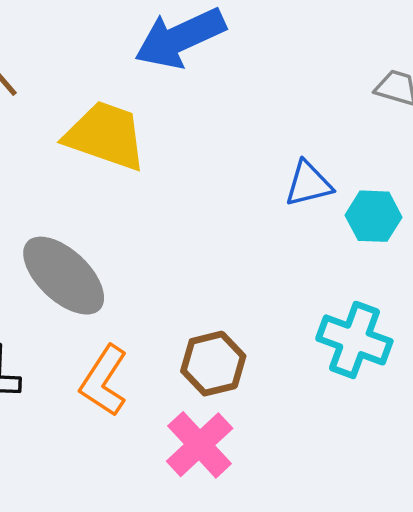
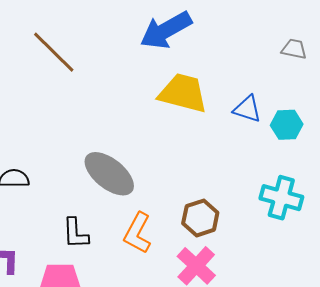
yellow trapezoid: (106, 136) -> (183, 93), moved
blue triangle: (309, 184) -> (247, 109), turned 36

